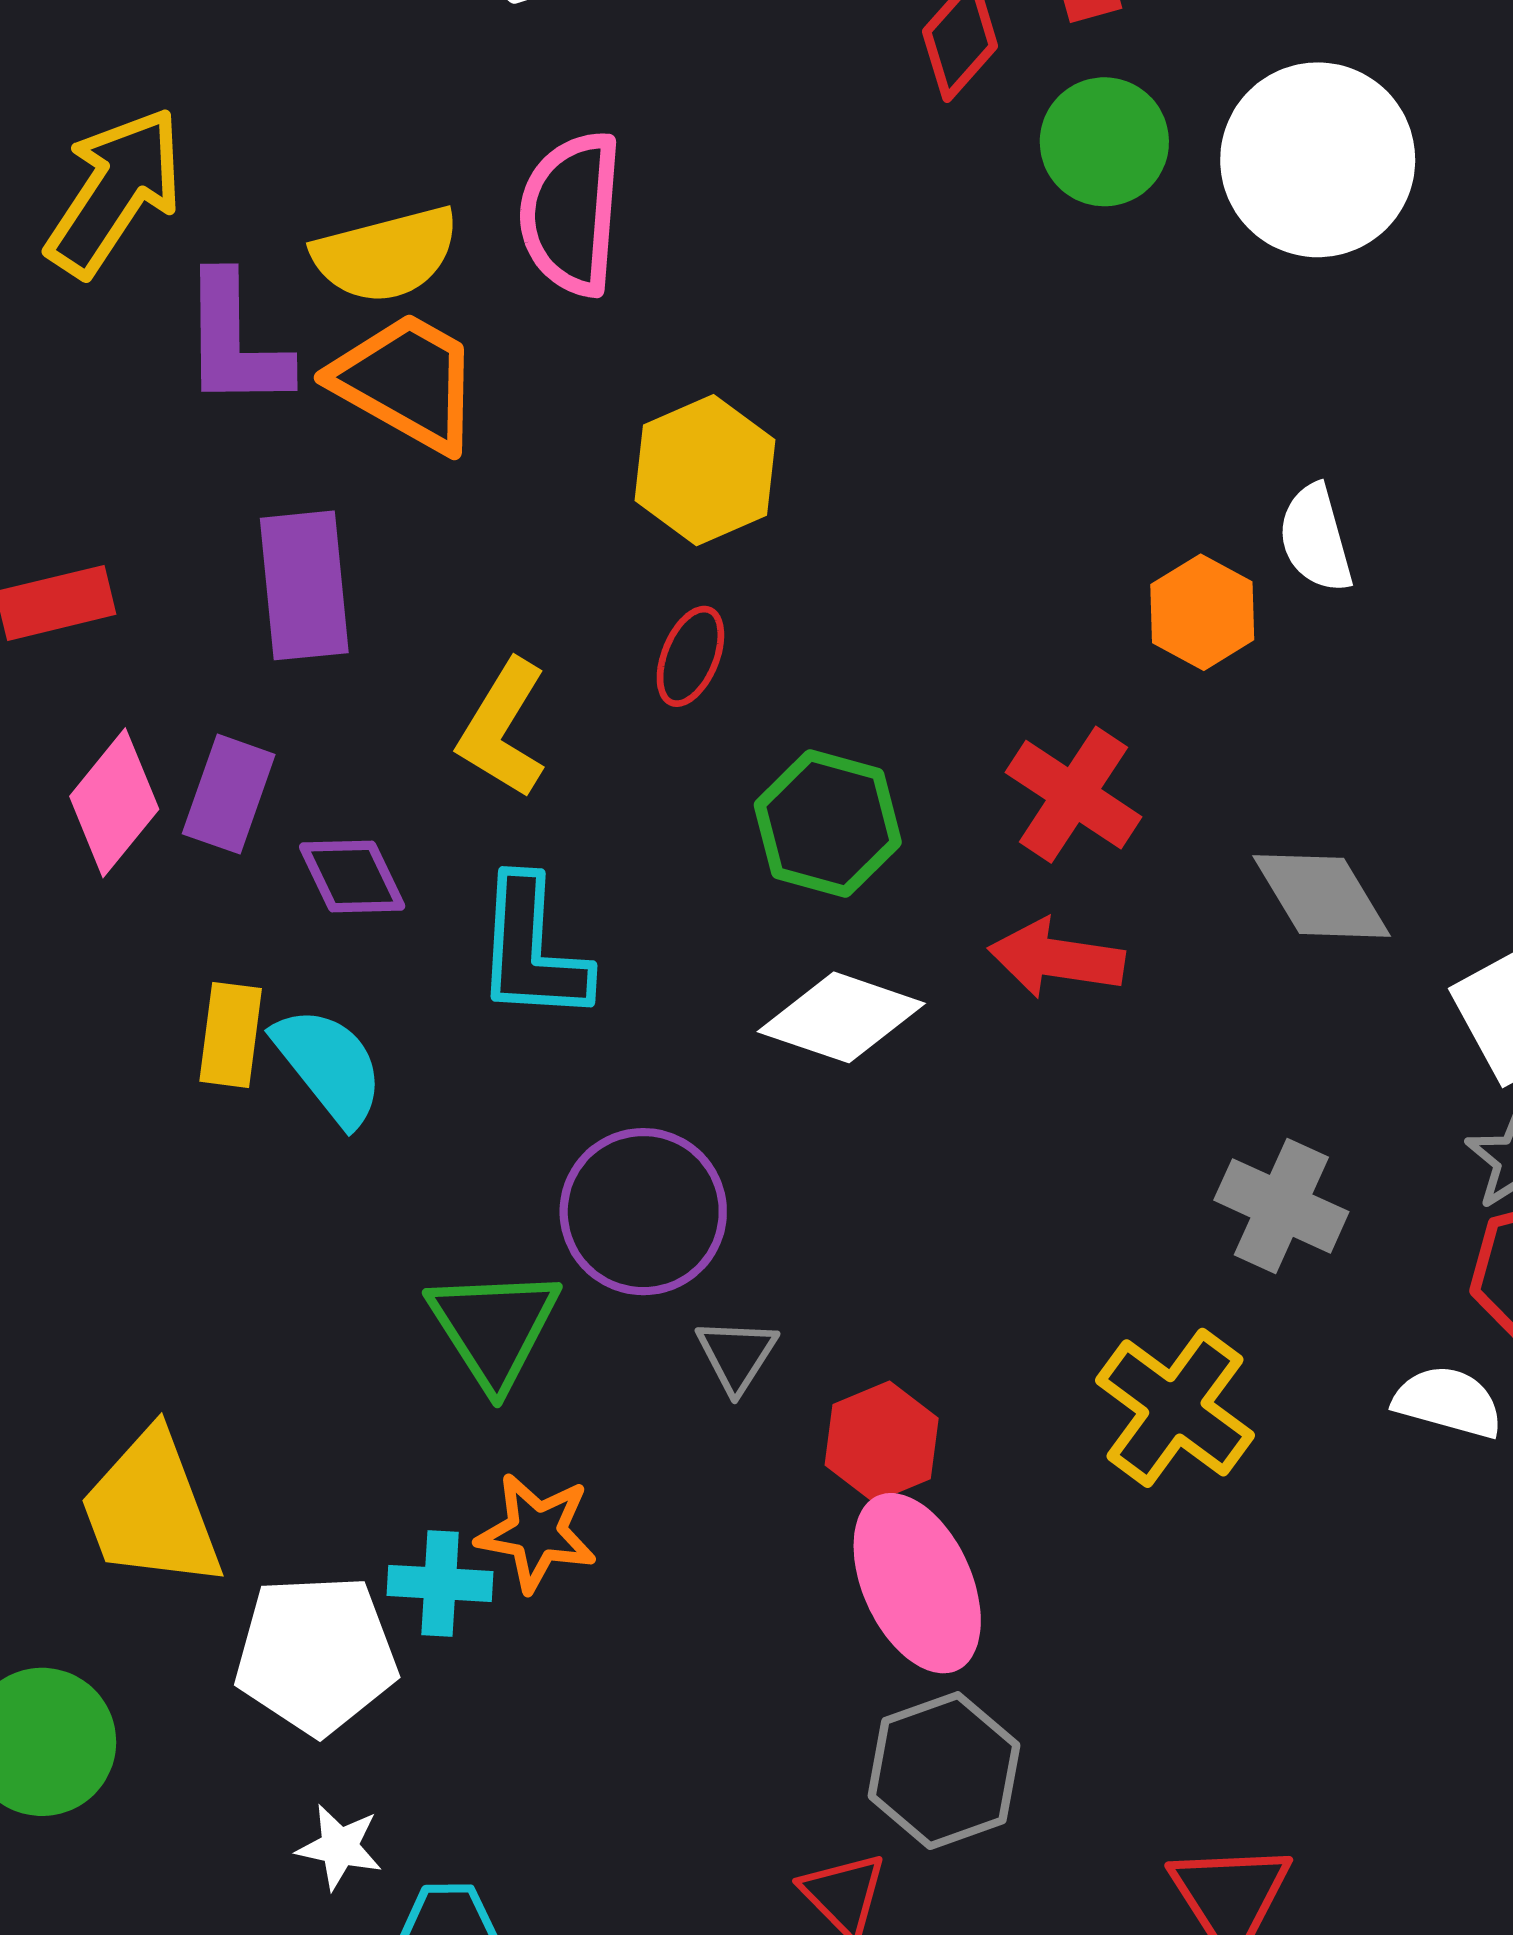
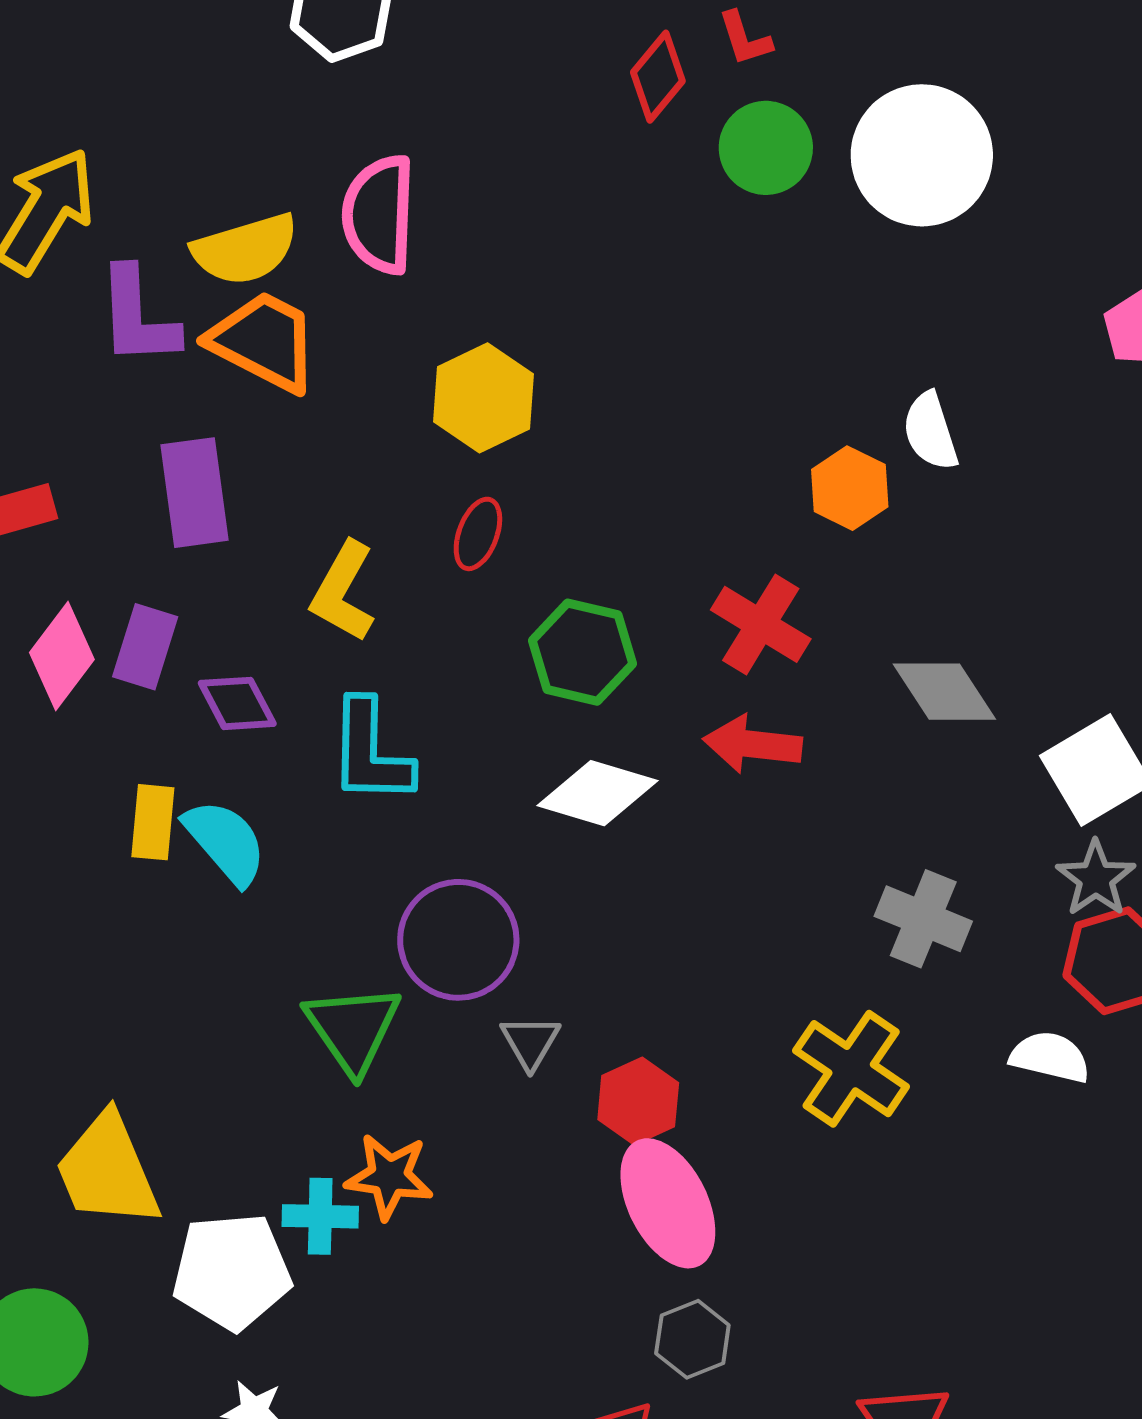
gray hexagon: (944, 1771) -> (692, 1339), size x0.7

